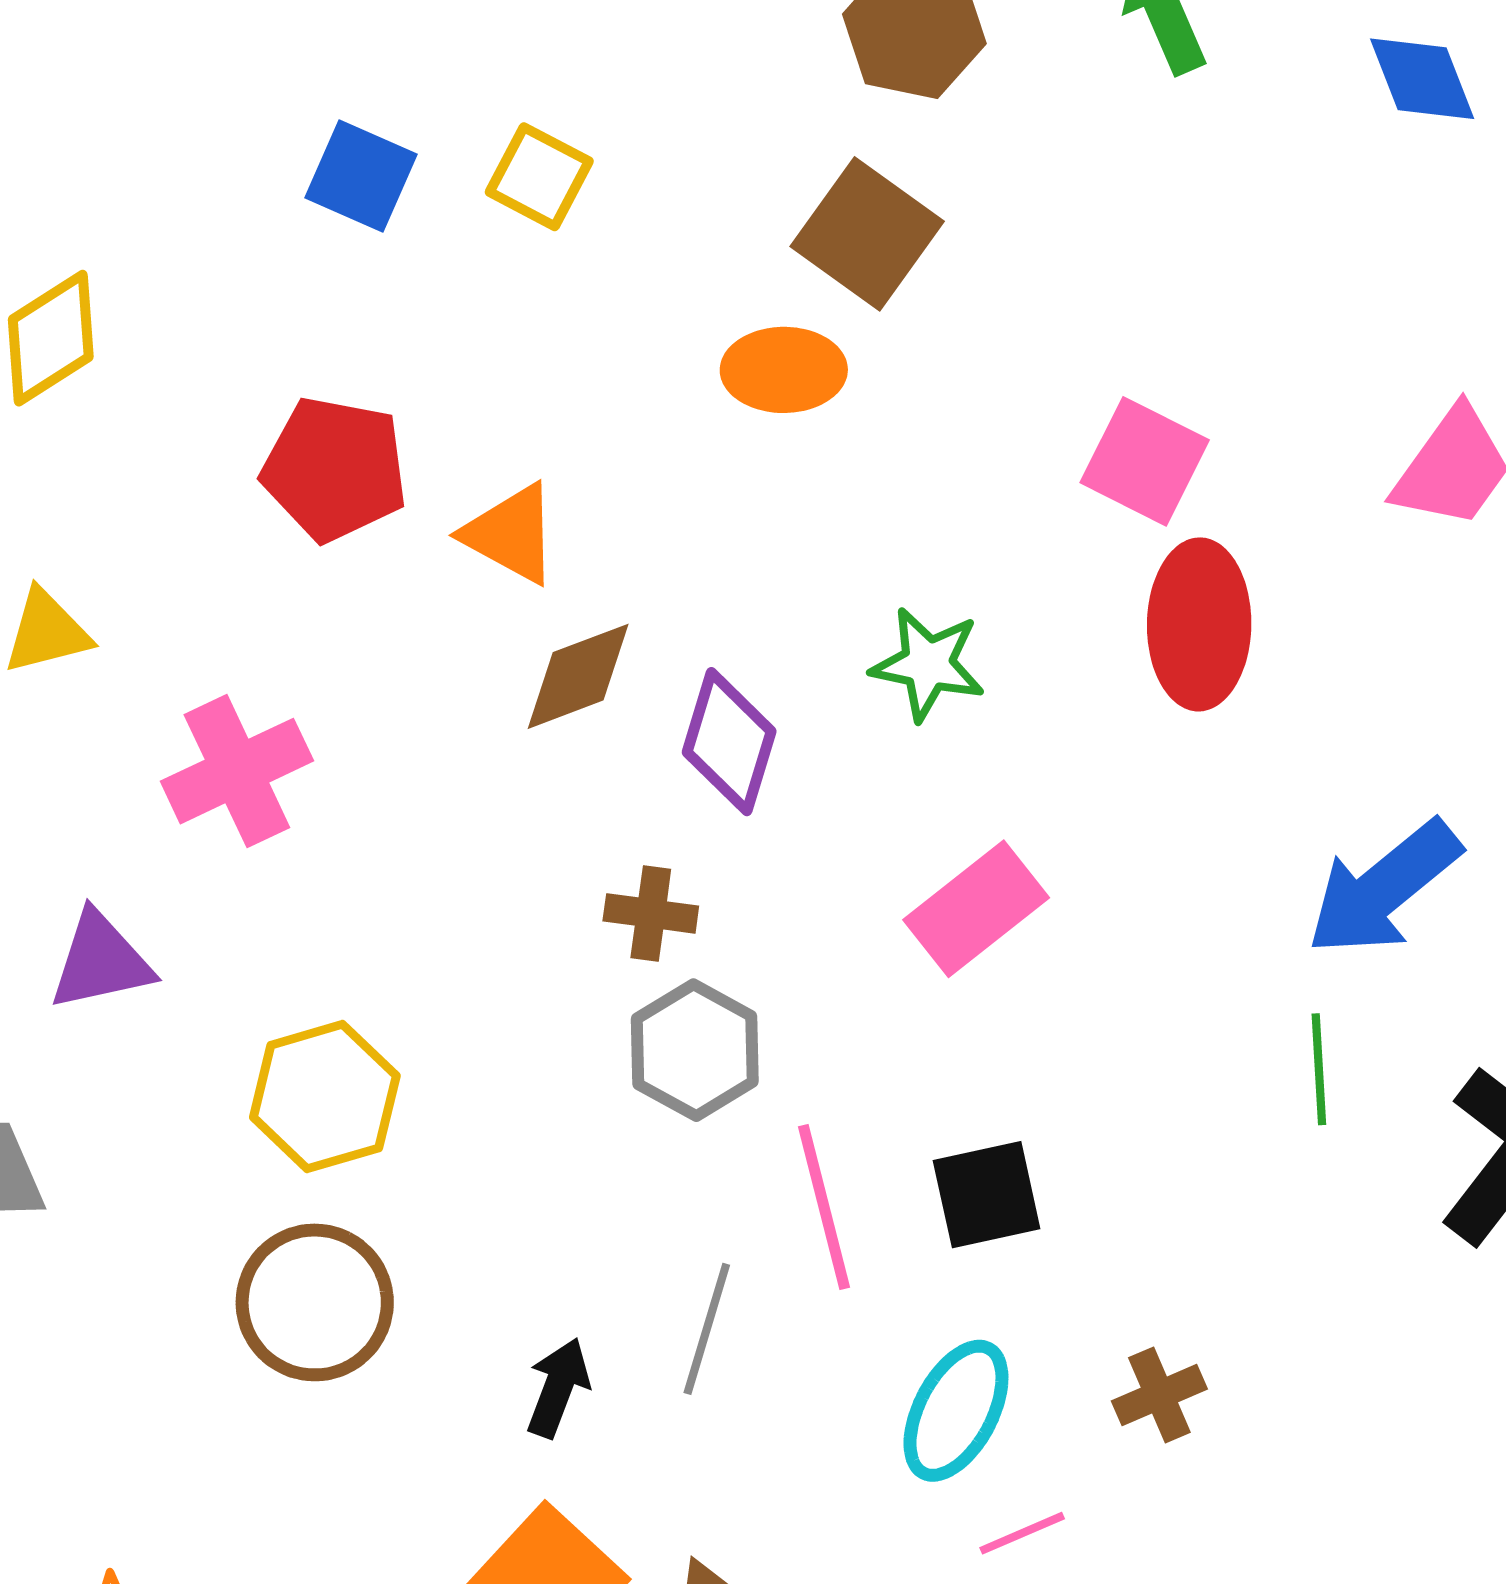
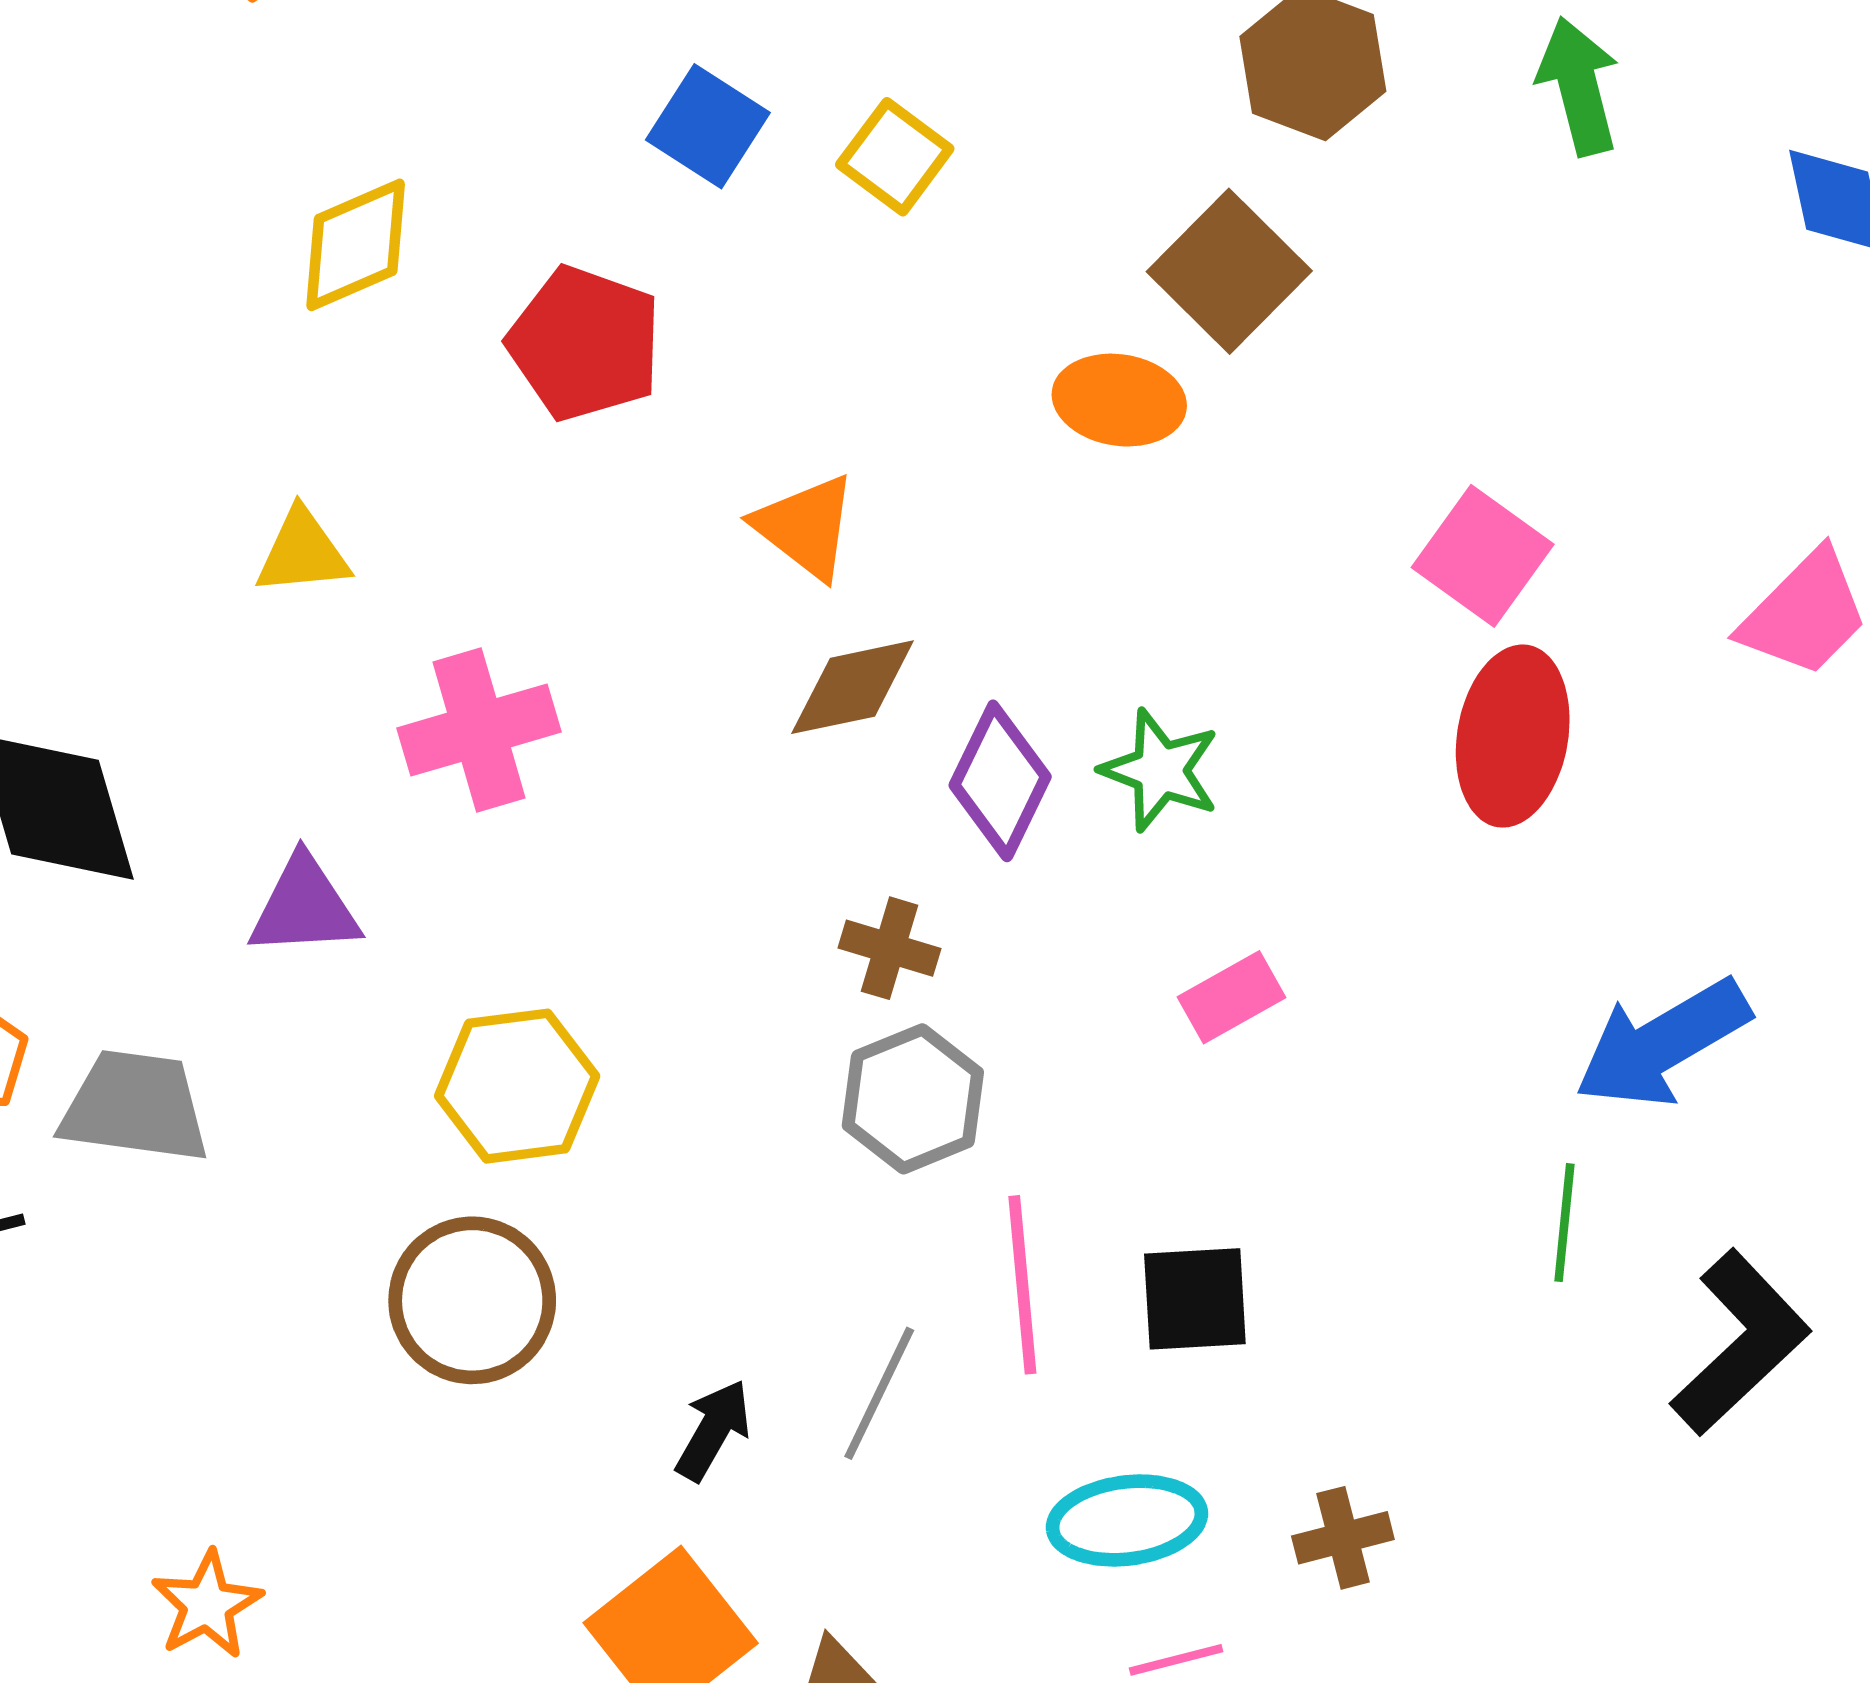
red pentagon: (335, 469) -> (585, 343), moved
green star: (928, 664) -> (1160, 770), moved
pink rectangle: (976, 909) -> (1231, 997), size x0.7
cyan ellipse: (956, 1411) -> (1127, 1520), turned 46

